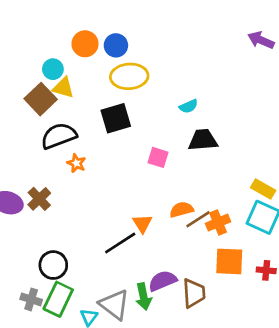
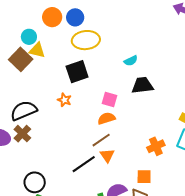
black semicircle: (59, 136) -> (24, 111), moved
orange star: (76, 163) -> (64, 100), moved
orange semicircle: (181, 210) -> (106, 118), moved
brown line: (198, 219) -> (101, 140), moved
orange triangle: (142, 223) -> (107, 155), moved
orange square: (229, 261) -> (144, 177), moved, size x0.7

